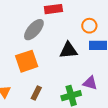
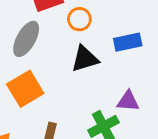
orange circle: (89, 26) -> (79, 19), moved

